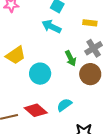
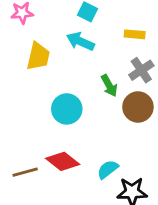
yellow trapezoid: (16, 55) -> (38, 56), moved, turned -40
cyan semicircle: (64, 105) -> (108, 169), moved

